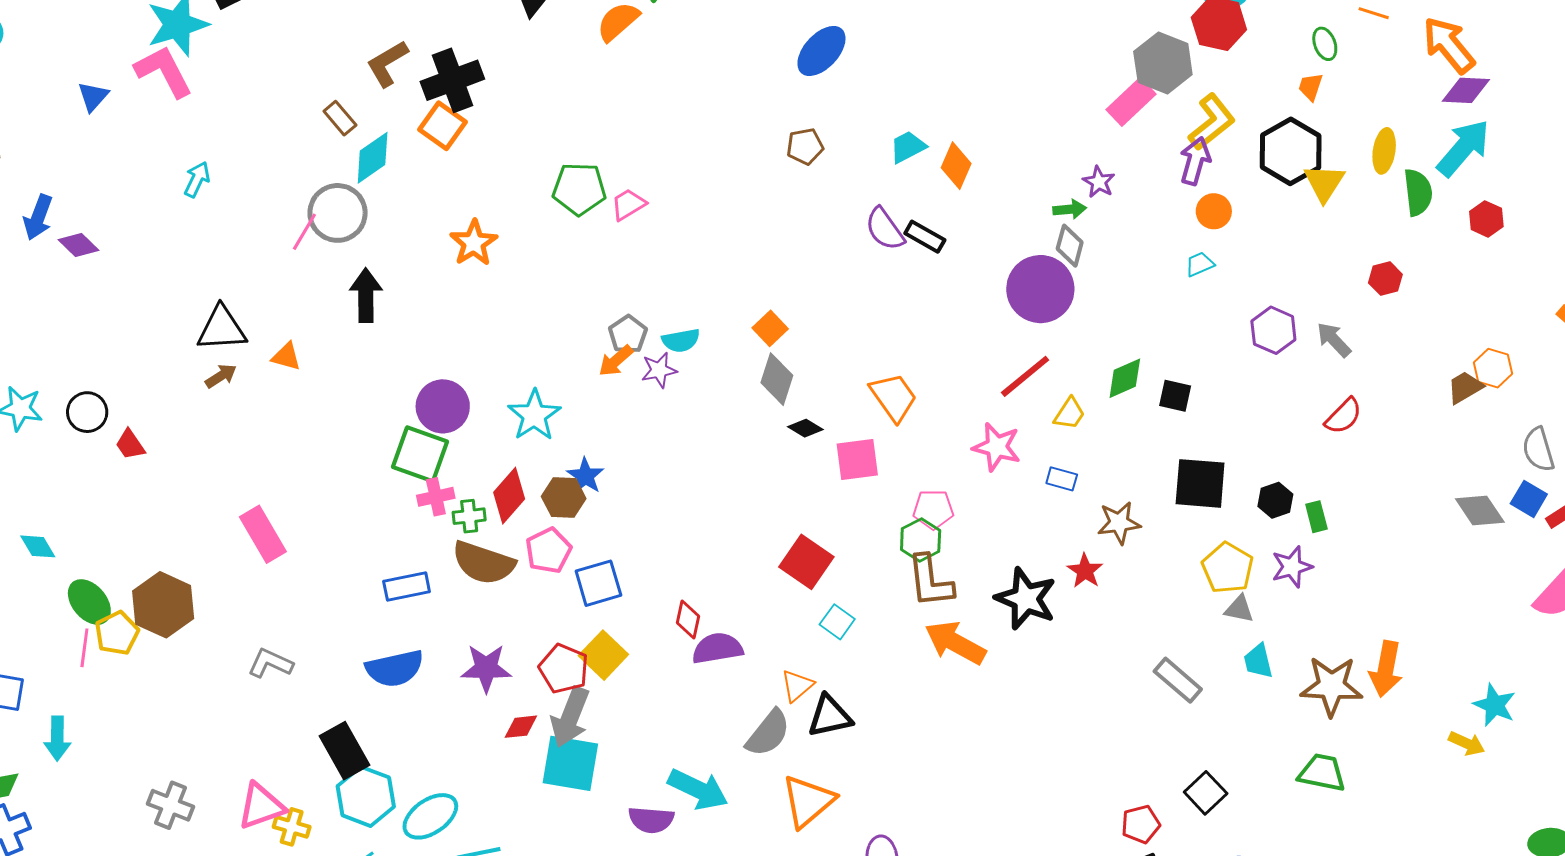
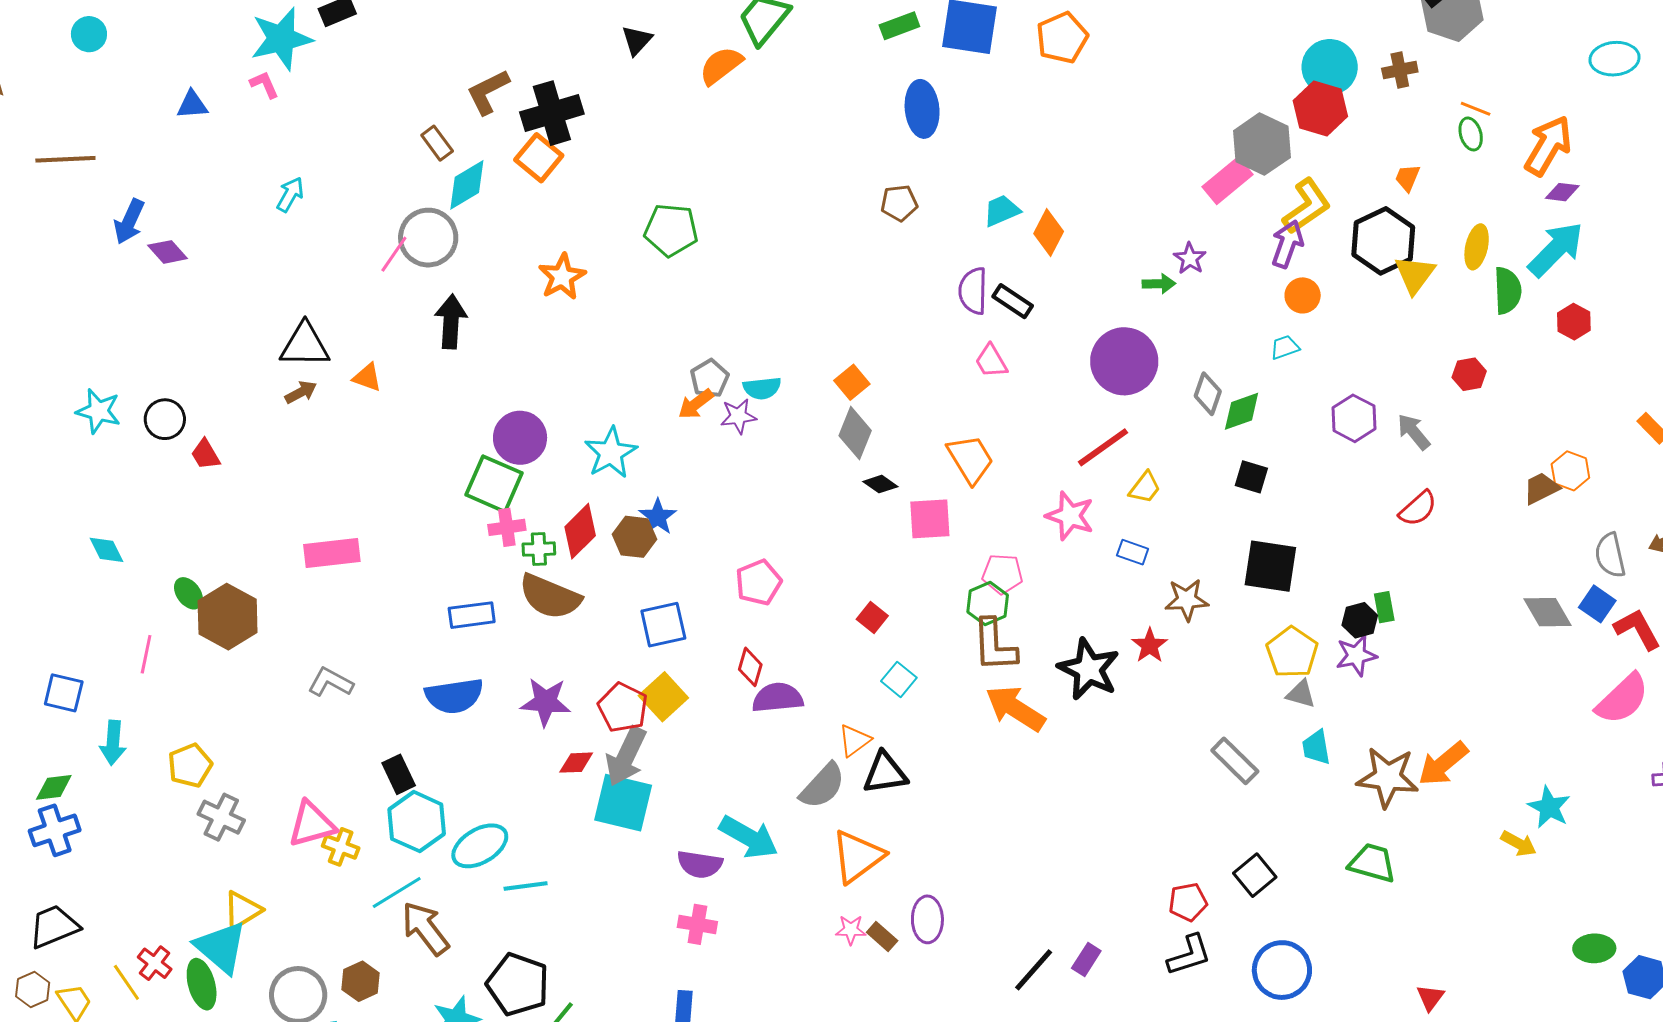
green ellipse: (1325, 44) -> (1471, 134), moved
orange arrow: (1449, 45) -> (1548, 146), turned 66
blue ellipse: (821, 51) -> (922, 109), turned -52
pink L-shape: (164, 71) -> (264, 85), size x0.5
purple diamond: (1466, 90) -> (1562, 192), size x0.7
blue triangle: (93, 96) -> (192, 105), turned 40
pink trapezoid: (628, 204) -> (991, 361), moved, turned -93
purple semicircle: (885, 229) -> (973, 291), turned 33
gray diamond: (1070, 246) -> (1208, 394), moved
green diamond: (1125, 378) -> (1242, 411), moved
black hexagon: (1275, 500) -> (1360, 620), moved
pink rectangle: (263, 534) -> (332, 553), turned -70
pink pentagon: (548, 551) -> (759, 582), moved
red square: (806, 562) -> (872, 618), size x0.6
green ellipse: (89, 602) -> (188, 593), moved, size x0.7
yellow pentagon: (117, 633) -> (190, 765), moved
orange arrow: (1386, 669) -> (1443, 764), turned 36
black rectangle: (344, 751) -> (399, 774), size x0.7

